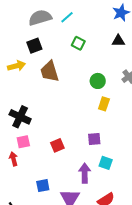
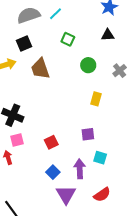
green circle: (98, 81) -> (88, 65), moved
blue square: (43, 186) -> (53, 172), moved, turned -32

